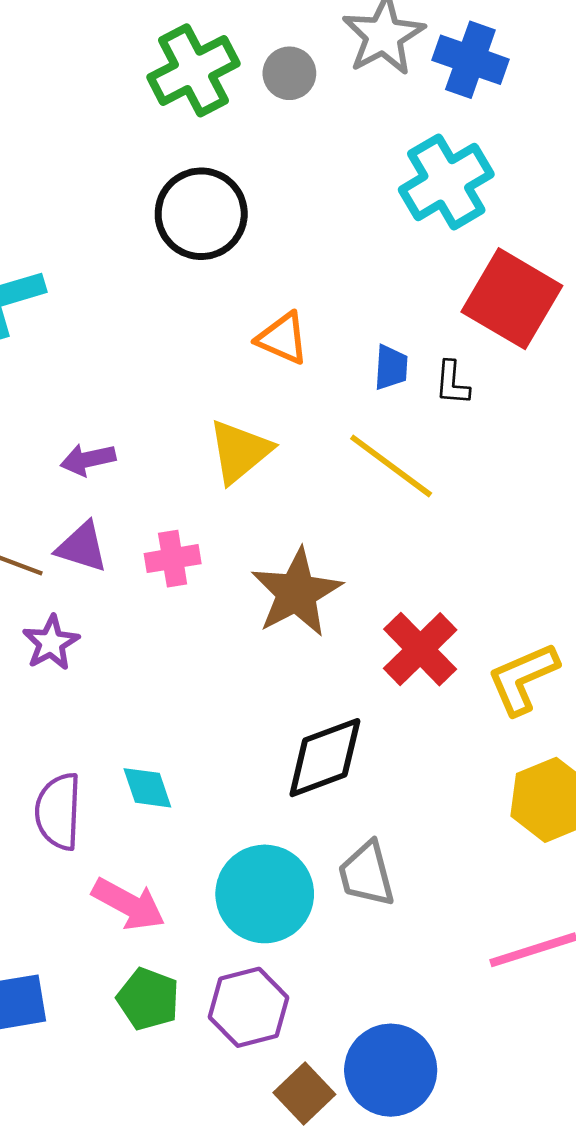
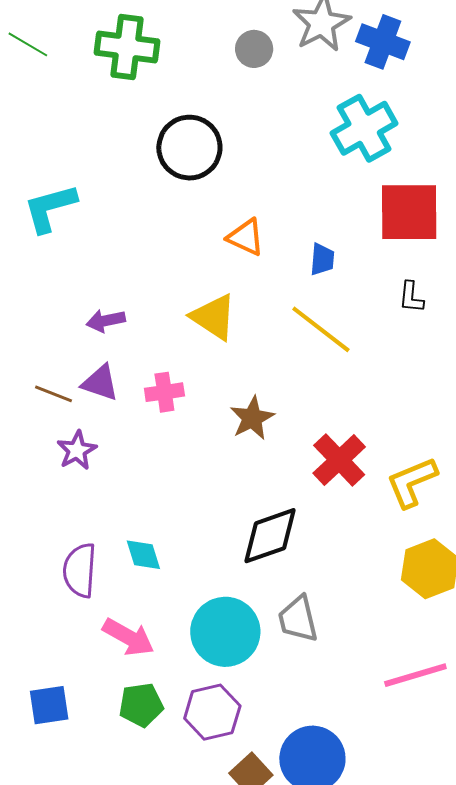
green cross: (194, 70) -> (127, 47), moved, turned 34
red square: (512, 299) -> (409, 212), turned -32
black L-shape: (452, 383) -> (411, 297), moved
yellow triangle: (240, 451) -> (214, 317), turned -48
brown star: (297, 593) -> (252, 418), size x0.7
green pentagon: (148, 999) -> (141, 705), turned -30

